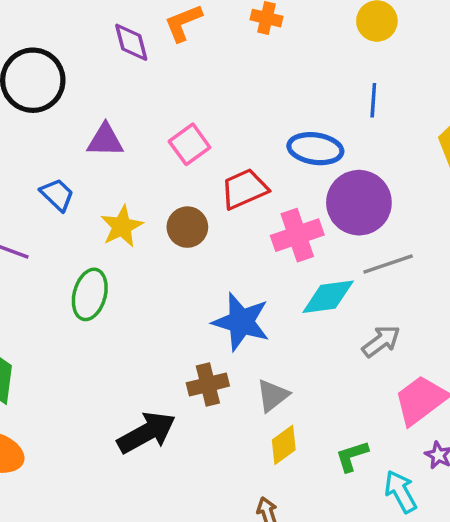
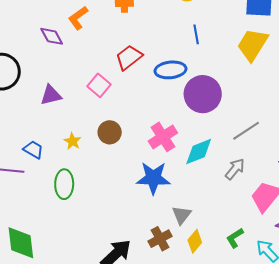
red trapezoid: (244, 189) -> (129, 57), moved
blue trapezoid: (57, 195) -> (33, 150), moved
yellow star: (122, 226) -> (73, 141), size x0.7
pink cross: (297, 235) -> (163, 137), moved
gray line: (388, 264) -> (246, 131), moved
brown cross: (208, 384) -> (160, 239), moved

